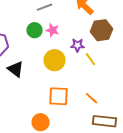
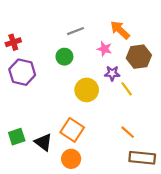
pink star: (52, 30) -> (104, 49), moved
black triangle: (16, 69) -> (43, 142), moved
orange square: (58, 96) -> (72, 130), moved, turned 30

